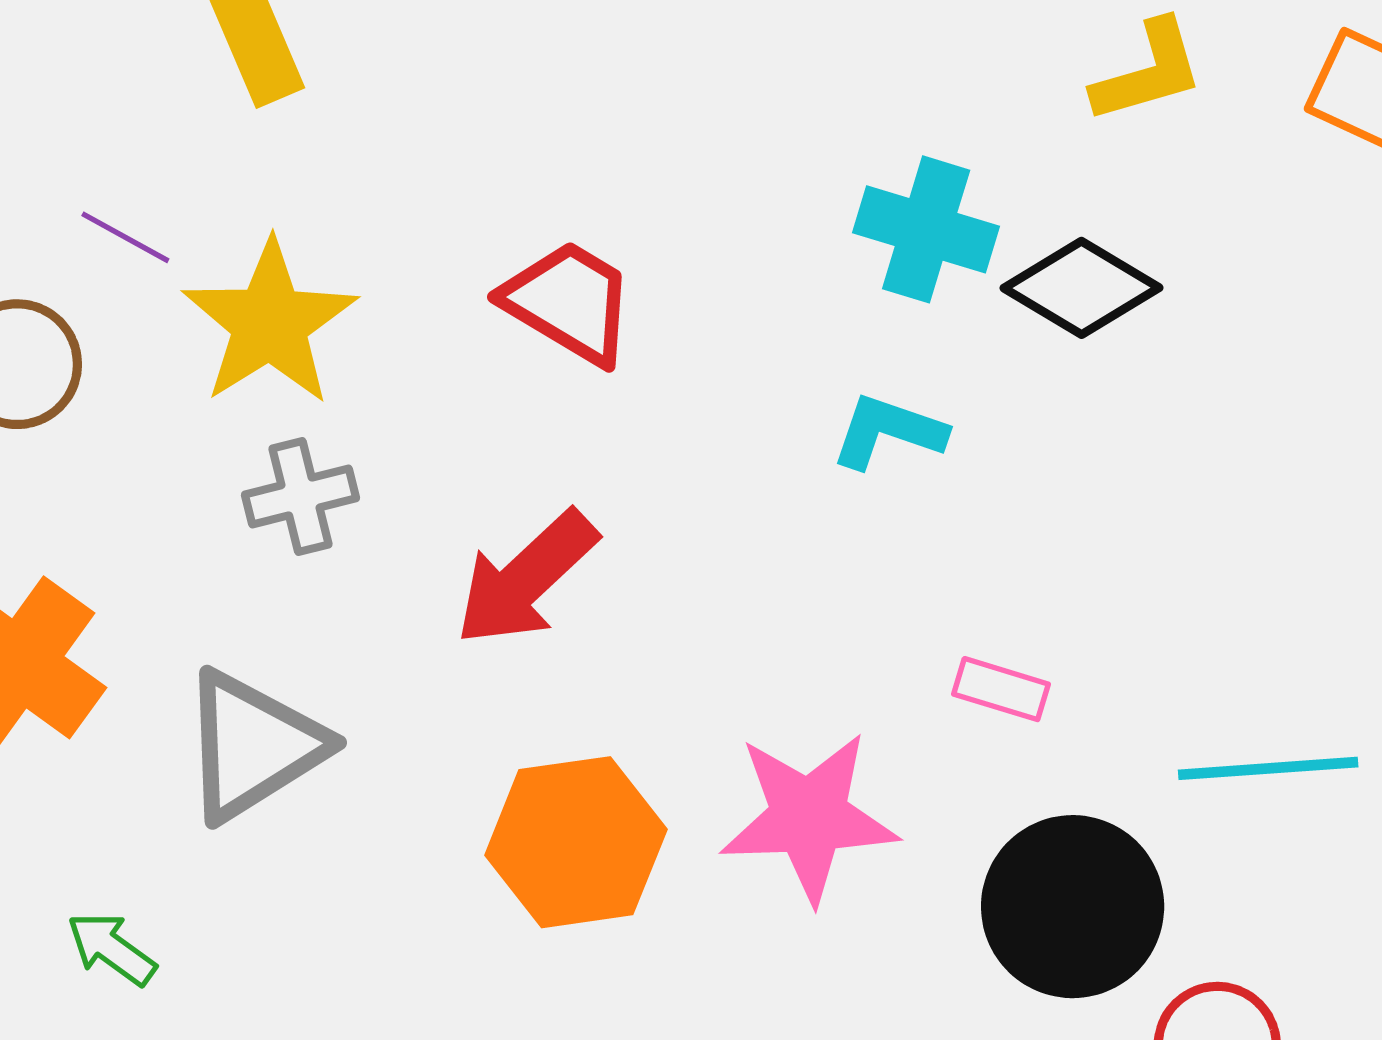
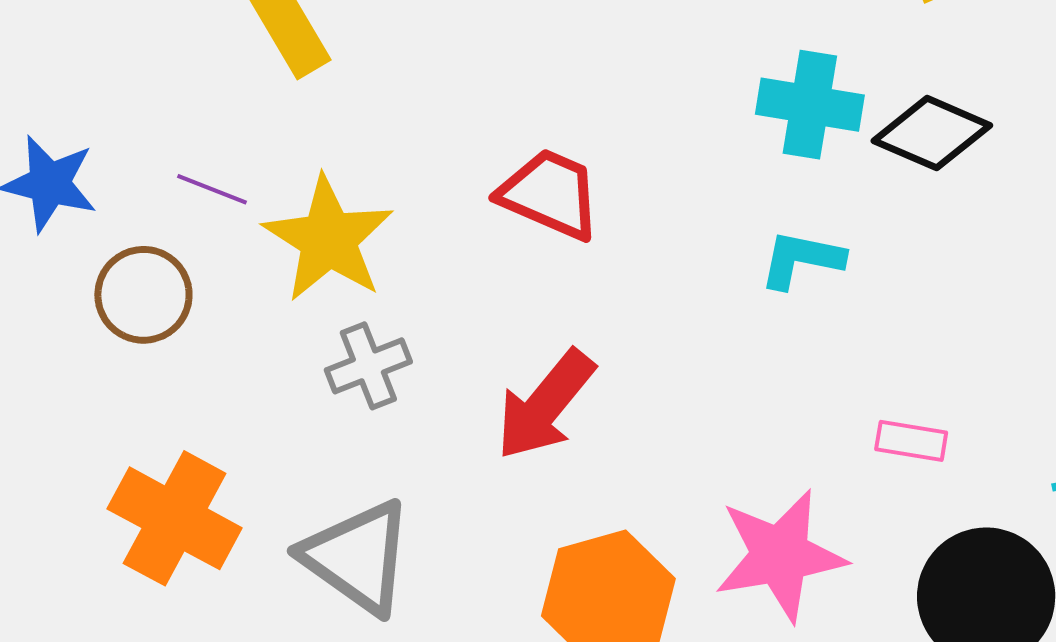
gray triangle: (253, 746) -> (357, 557), turned -45

